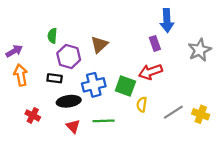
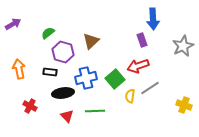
green semicircle: (52, 36) -> (48, 33), turned 48
purple arrow: (14, 51) -> (13, 24), moved
green square: (125, 86) -> (115, 79), turned 30
gray line: (173, 112) -> (150, 88), moved

